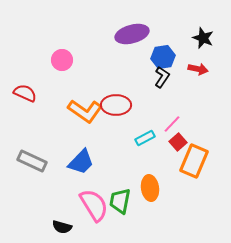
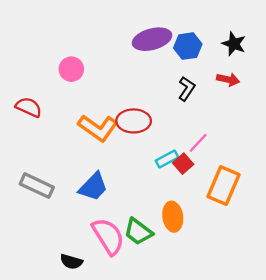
blue hexagon: (163, 57) -> (188, 46), moved
red square: (178, 142) -> (183, 164), moved
green trapezoid: (120, 201) -> (138, 232), turned -64

